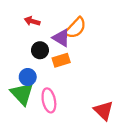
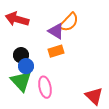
red arrow: (32, 21) -> (17, 19), moved, size x1.6
black circle: (40, 50) -> (21, 55), moved

